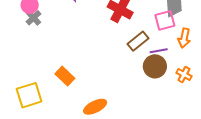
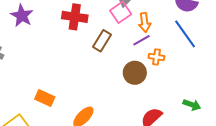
purple line: (159, 51) -> (141, 40), moved
brown circle: (155, 66) -> (135, 73), moved

